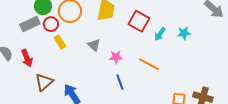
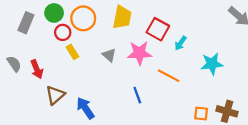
gray rectangle: (30, 24) -> (26, 23), moved, turned -42
cyan star: (184, 33) -> (212, 64), moved, size x1.5
pink star: (116, 57) -> (139, 53), moved, size x1.6

